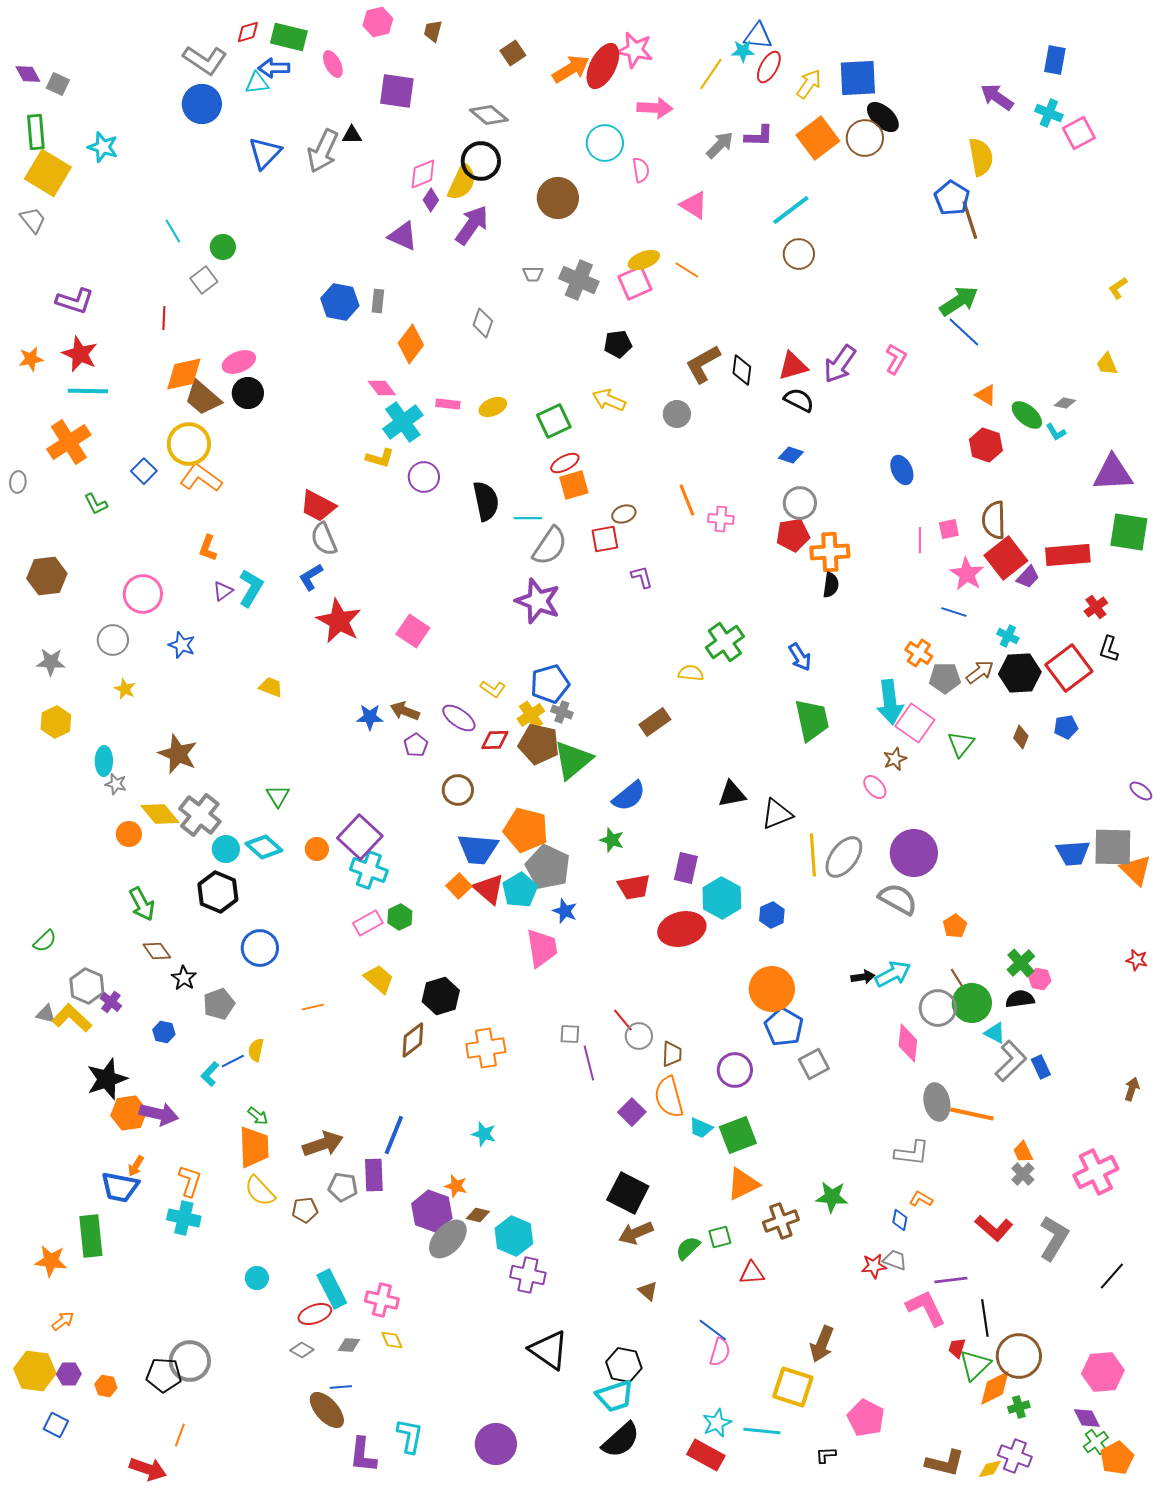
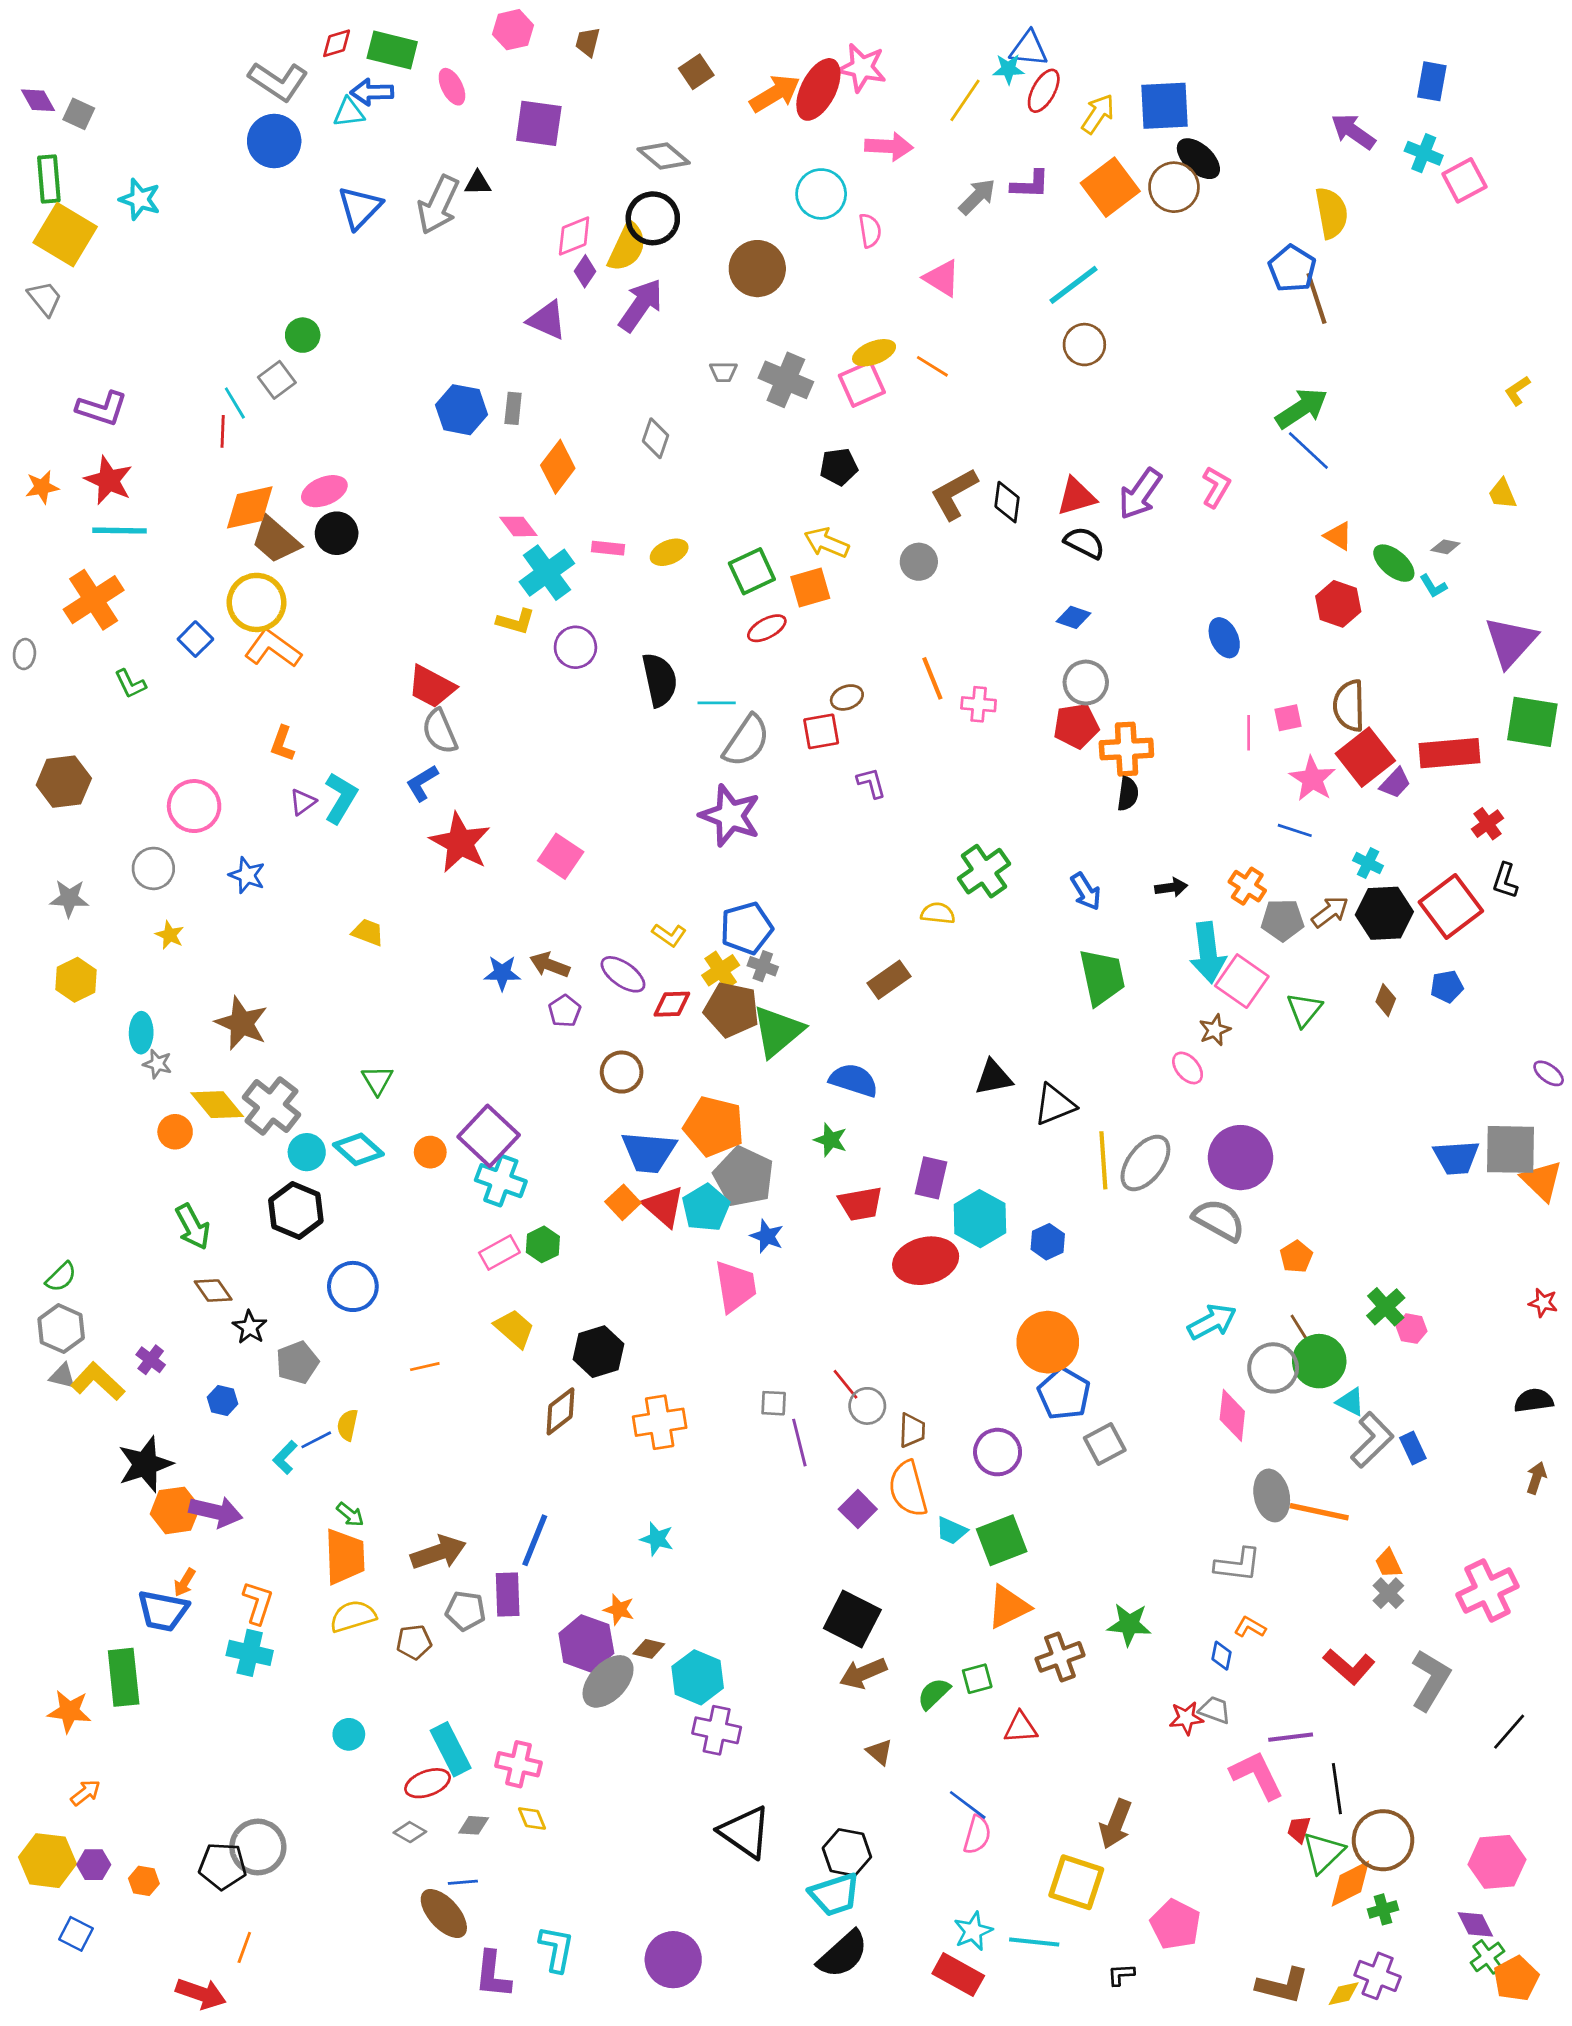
cyan line: (173, 231) -> (235, 403), moved
purple triangle: (1113, 473) -> (1511, 642), turned -45
orange square: (574, 485) -> (810, 588), moved
blue semicircle: (629, 796) -> (854, 1080), turned -123
black arrow: (863, 977) -> (1171, 887), moved
gray hexagon: (87, 986) -> (61, 1329), moved
black semicircle: (1020, 999) -> (1534, 1400), moved
yellow semicircle: (260, 1191) -> (353, 1616), turned 116

